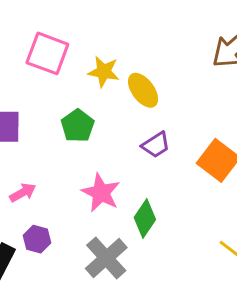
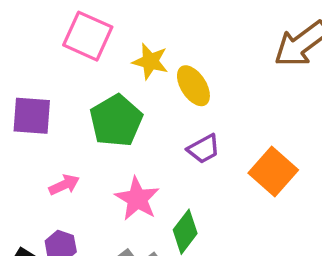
green pentagon: (78, 126) -> (116, 121), size x1.4
pink arrow: (23, 193) -> (64, 185), moved

